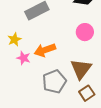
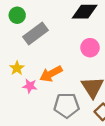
gray pentagon: (54, 82) -> (67, 105), turned 30

